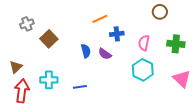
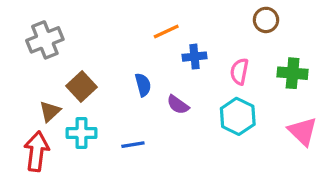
gray cross: (27, 24) -> (45, 40), size x1.5
brown square: (49, 39) -> (81, 86), moved
purple semicircle: (105, 54) -> (178, 105), moved
brown triangle: (16, 67) -> (50, 111), moved

